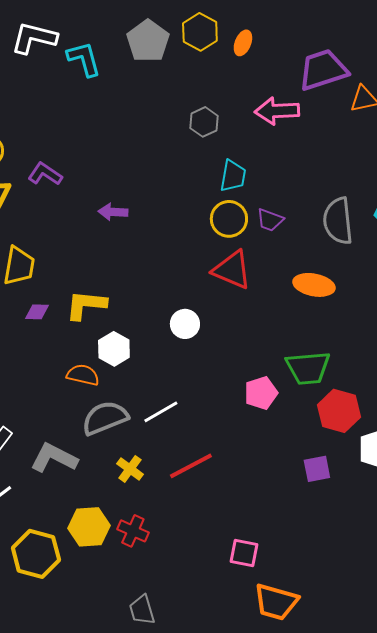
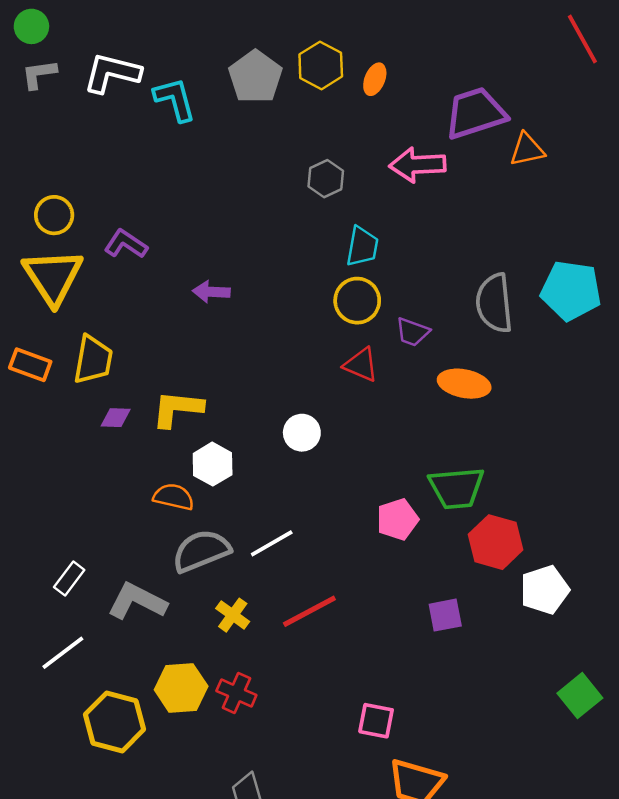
purple trapezoid: (270, 220) -> (413, 332), moved
red triangle: (232, 270) -> (361, 365), size x0.7
purple square: (317, 469) -> (445, 615), moved

